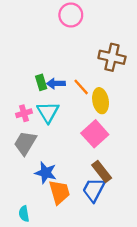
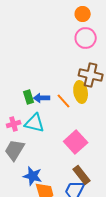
pink circle: (71, 15) -> (86, 38), moved
yellow ellipse: (101, 101) -> (81, 92), moved
cyan triangle: (48, 112) -> (35, 123), turned -45

